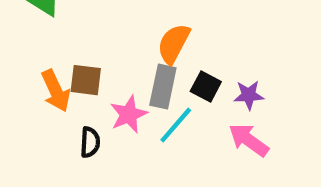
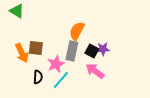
purple star: (249, 95) -> (103, 49), moved
cyan line: (176, 125) -> (61, 80), moved
pink arrow: (249, 140) -> (95, 71), moved

